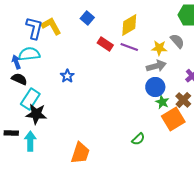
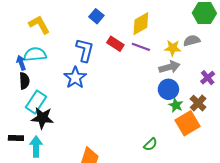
yellow L-shape: (51, 26) -> (39, 25), moved
blue L-shape: (34, 28) -> (85, 50), moved
gray semicircle: (177, 41) -> (192, 41), turned -63
blue star: (67, 76) -> (75, 78), size x1.5
black semicircle: (19, 79) -> (24, 81), turned 63

